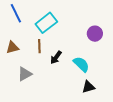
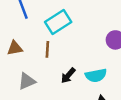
black arrow: (56, 57) -> (68, 76), moved
cyan semicircle: (81, 64) -> (96, 75), turned 120

